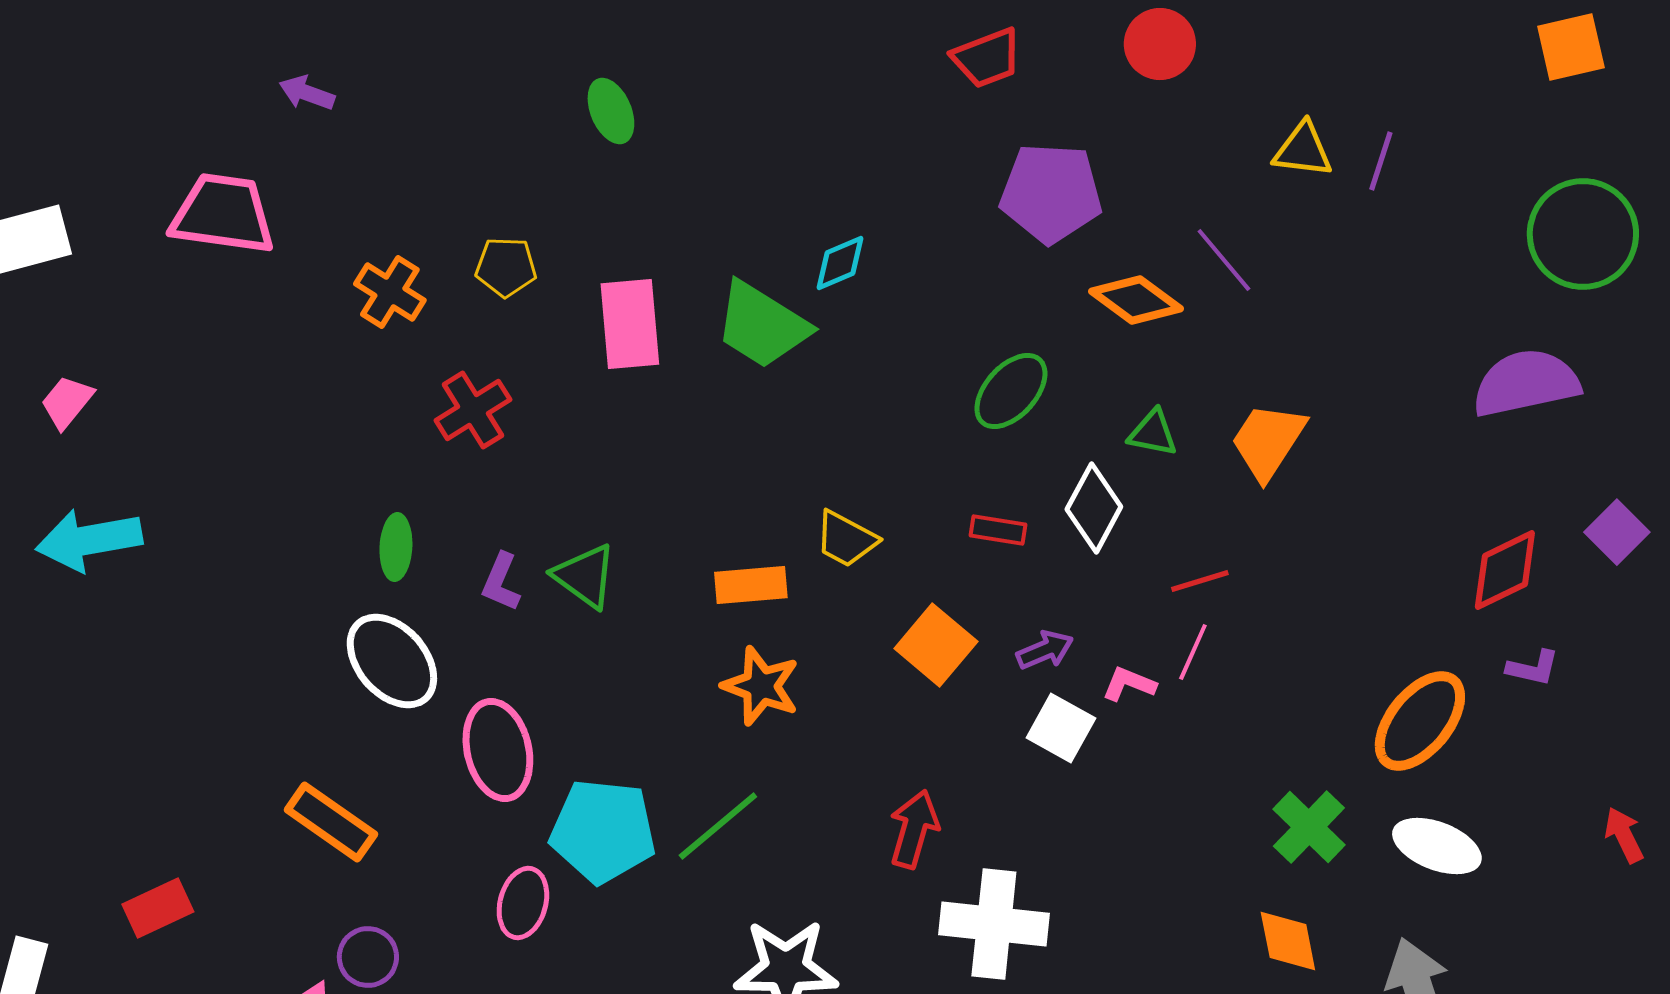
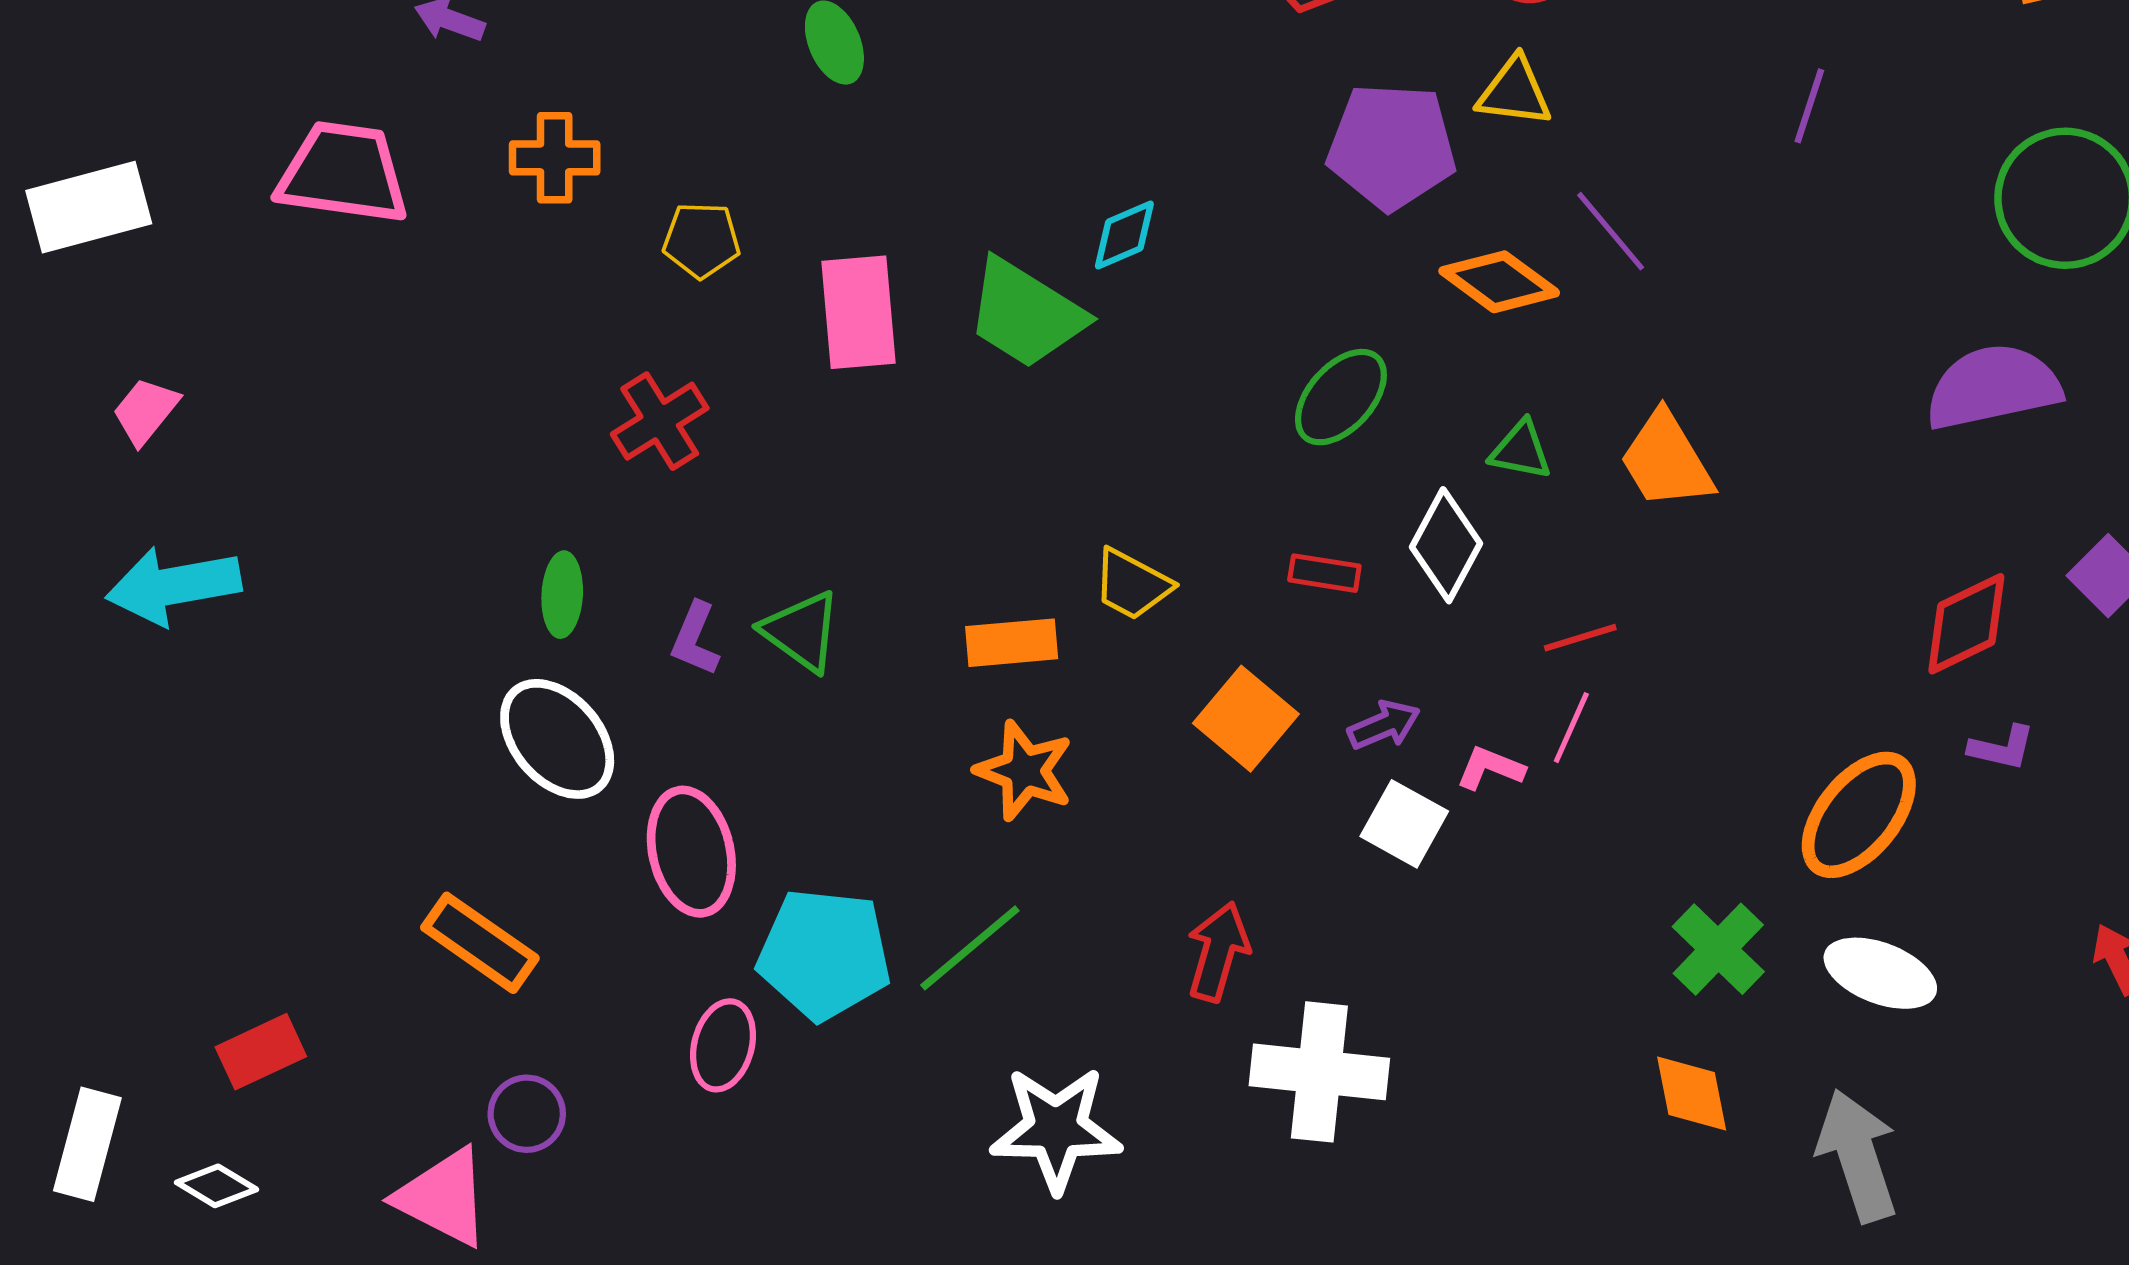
yellow triangle: (1303, 150) -> (1514, 92), moved
orange cross: (390, 292) -> (555, 158), moved, turned -32
orange trapezoid: (1268, 441) -> (1666, 460), turned -64

